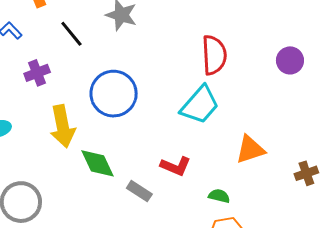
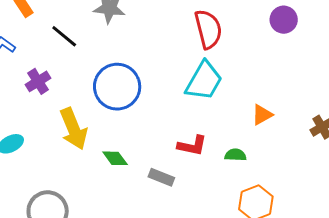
orange triangle: (250, 149) -> (262, 115), size x0.7
green diamond: (97, 163) -> (115, 158), size x0.7
green semicircle: (219, 196) -> (235, 155), moved

